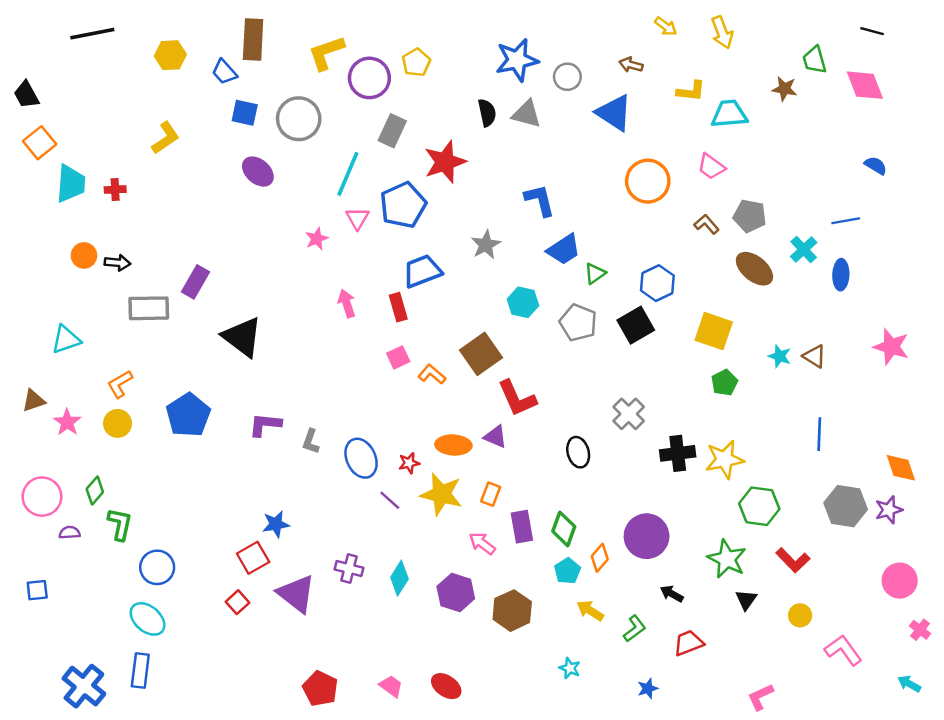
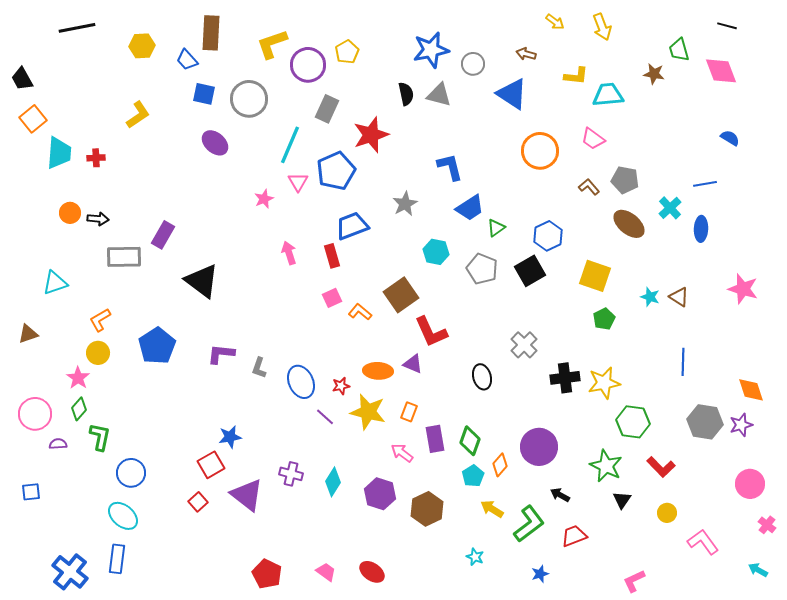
pink star: (67, 422) -> (78, 378), moved
green L-shape: (635, 629) -> (529, 524), size x1.6

